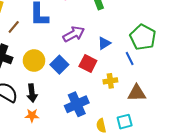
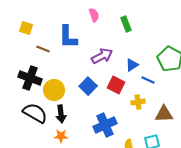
brown line: (14, 27) -> (43, 49), turned 72
blue line: (130, 58) -> (148, 80), moved, turned -40
yellow circle: (34, 61) -> (54, 90), moved

